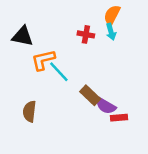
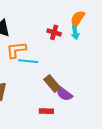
cyan line: (59, 72) -> (28, 61), turned -48
red rectangle: (119, 118) -> (46, 111), moved

